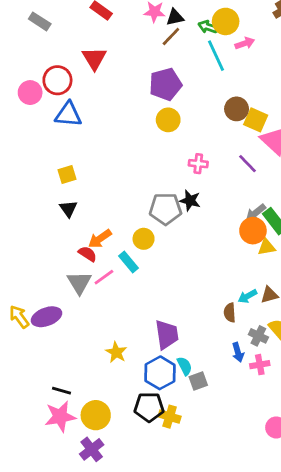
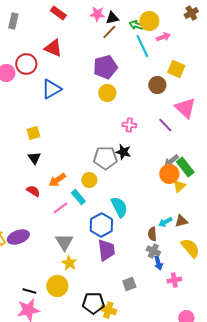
gray rectangle: (40, 21) -> (13, 21), turned 70
red triangle: (94, 58) -> (53, 48), turned -36
blue triangle: (68, 114) -> (51, 89), moved, turned -35
yellow square: (256, 120) -> (176, 69), moved
yellow triangle: (267, 247) -> (179, 186), turned -32
red semicircle: (88, 254) -> (33, 191), moved
gray triangle: (79, 283) -> (64, 242), moved
gray cross: (258, 336) -> (153, 251), moved
pink cross: (260, 365) -> (174, 280), moved
cyan semicircle: (185, 366) -> (119, 207), moved, size x1.5
blue hexagon: (160, 373) -> (101, 225), moved
yellow circle: (96, 415) -> (57, 286), moved

